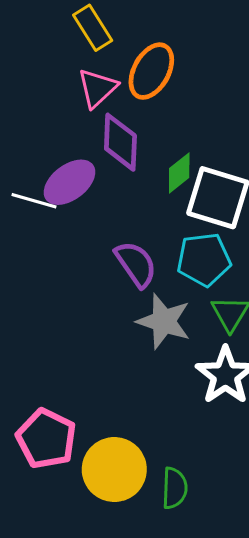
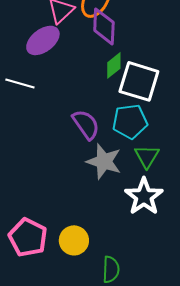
purple diamond: (120, 142) -> (104, 26), moved
purple ellipse: (70, 182) -> (43, 40), moved
yellow circle: (114, 470) -> (74, 240), moved, size x0.7

